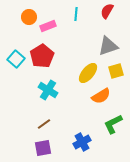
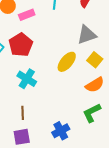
yellow square: (116, 71) -> (95, 60), turned -35
orange semicircle: (101, 96) -> (95, 85), moved
brown line: (44, 124) -> (23, 113), turned -56

